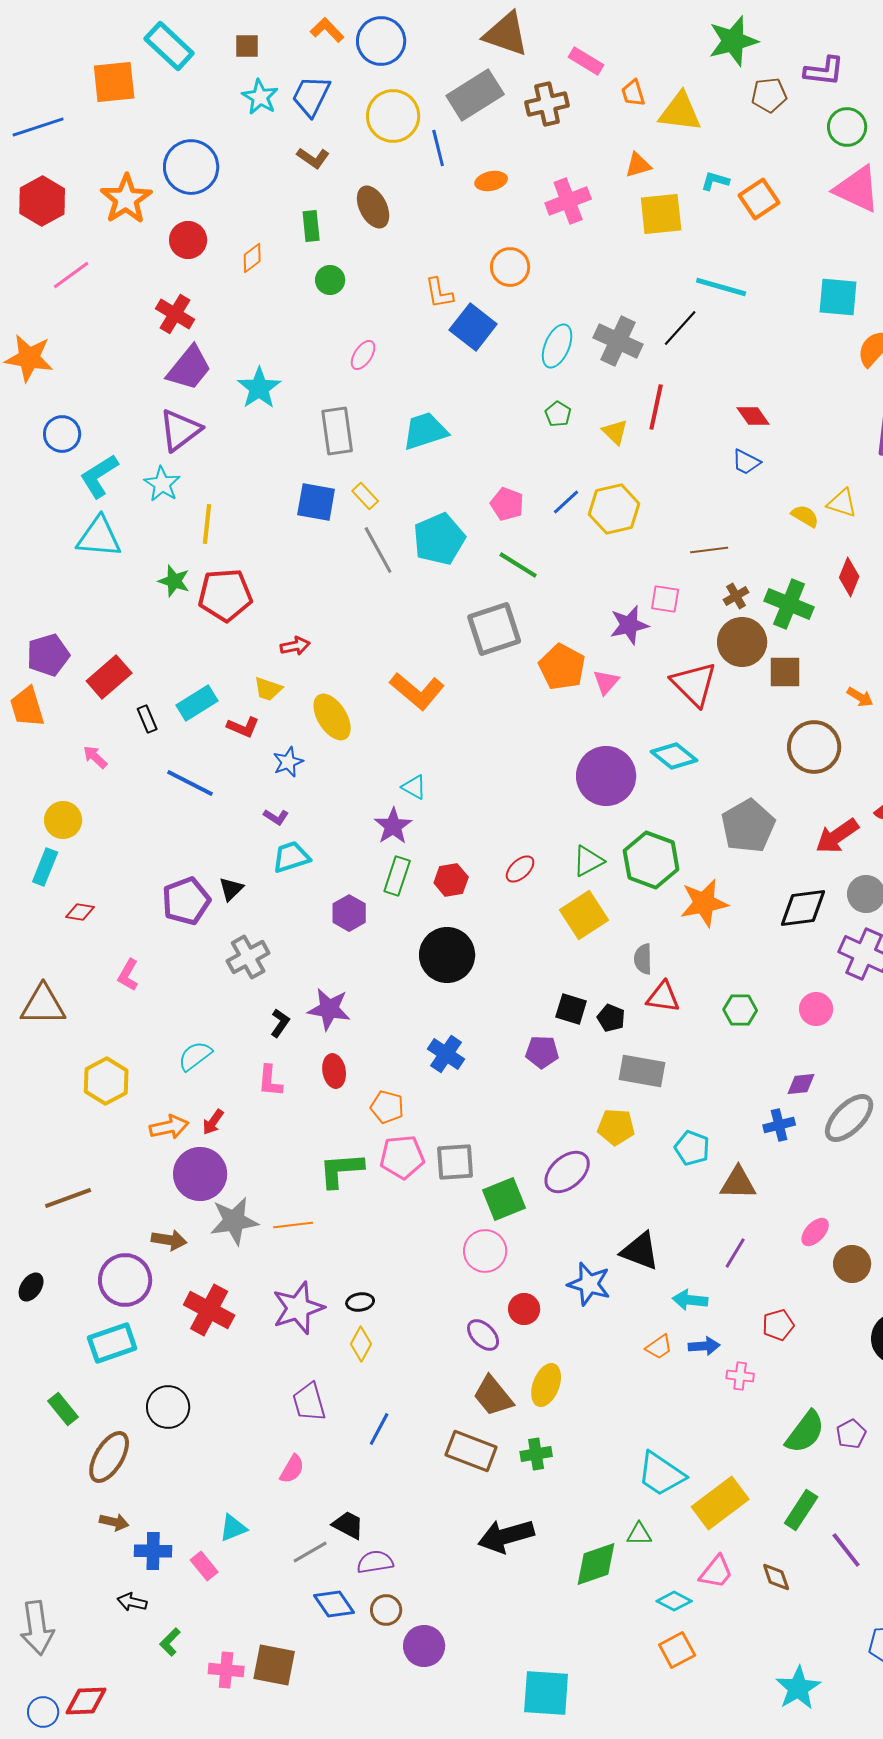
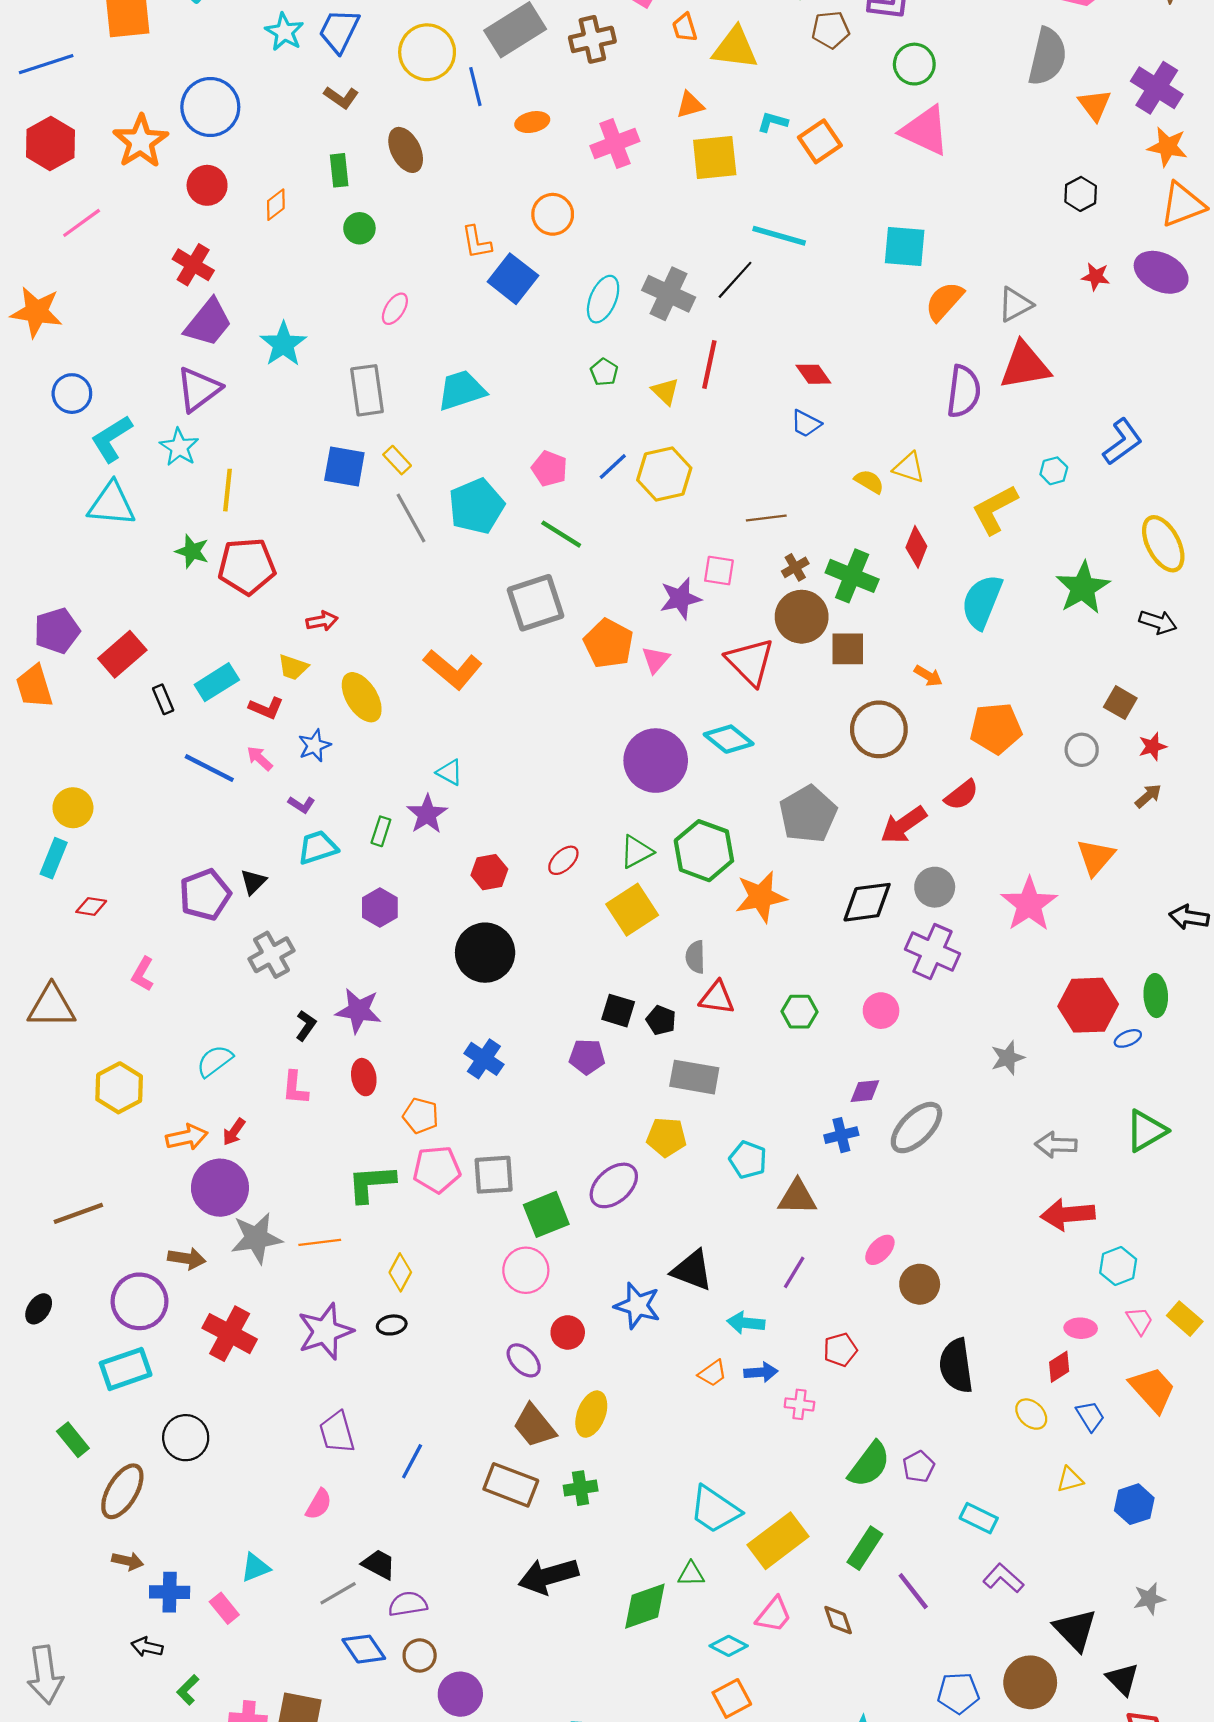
pink arrow: (95, 757) -> (260, 758), moved
green rectangle: (397, 876) -> (381, 831), moved, size x0.7
yellow diamond: (361, 1344) -> (400, 1272), moved

